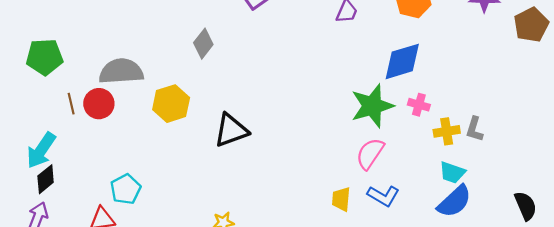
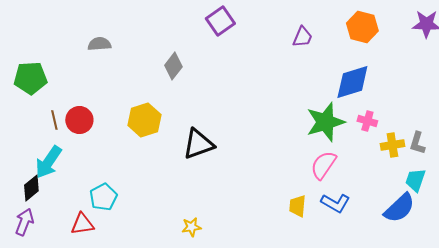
gray semicircle: (121, 71) -> (99, 44), moved, size x0.6
cyan arrow: (41, 150) -> (48, 162), moved
cyan trapezoid: (452, 172) -> (415, 180), moved, turned 90

